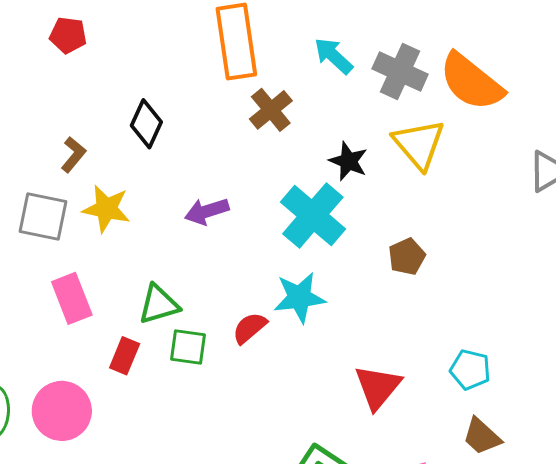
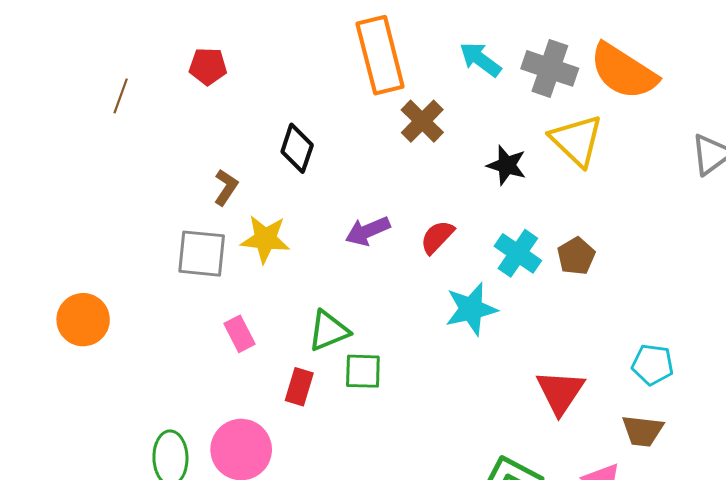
cyan cross: (313, 215) -> (518, 253), moved, size x0.7
pink rectangle: (72, 298) -> (240, 334), size x0.7
red semicircle: (250, 328) -> (437, 237), moved
brown trapezoid: (482, 436) -> (643, 431), moved, turned -30

